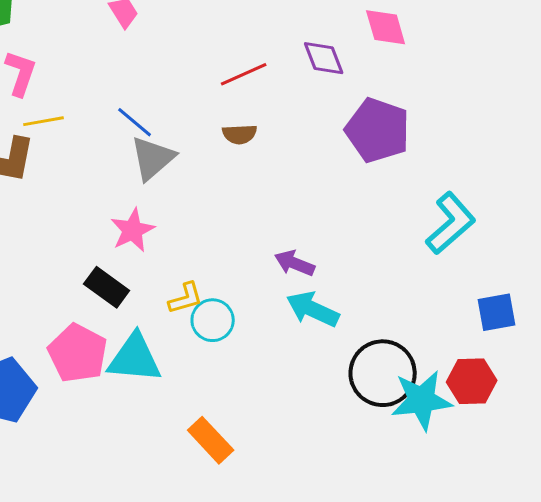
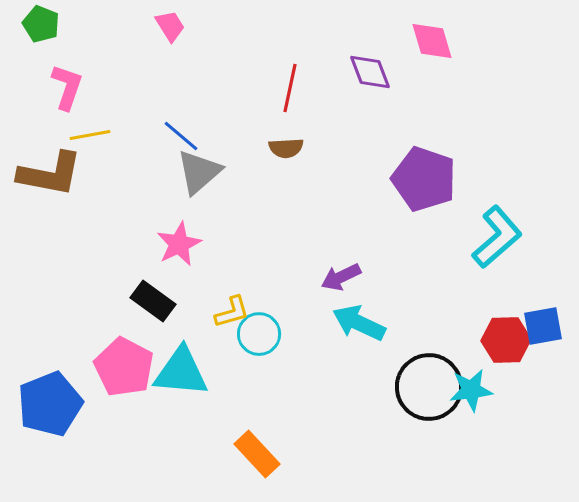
red line: (244, 74) -> (290, 88), turned -54
purple pentagon: (378, 130) -> (424, 179), moved
purple arrow: (295, 263) -> (341, 277), turned -48
red hexagon: (472, 381) -> (506, 340), moved
cyan star: (422, 400) -> (471, 390), moved, size x0.7

